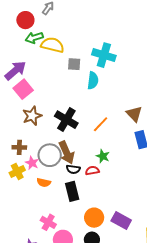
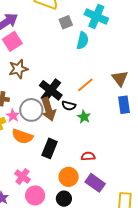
gray square: (74, 64) -> (66, 22), turned -32
black cross: (66, 120) -> (51, 90), moved
black semicircle: (73, 169) -> (69, 106), moved
red semicircle: (92, 171) -> (88, 156), moved
orange semicircle: (44, 182) -> (22, 136), size x1.5
black rectangle: (72, 191) -> (50, 148), turned 30

